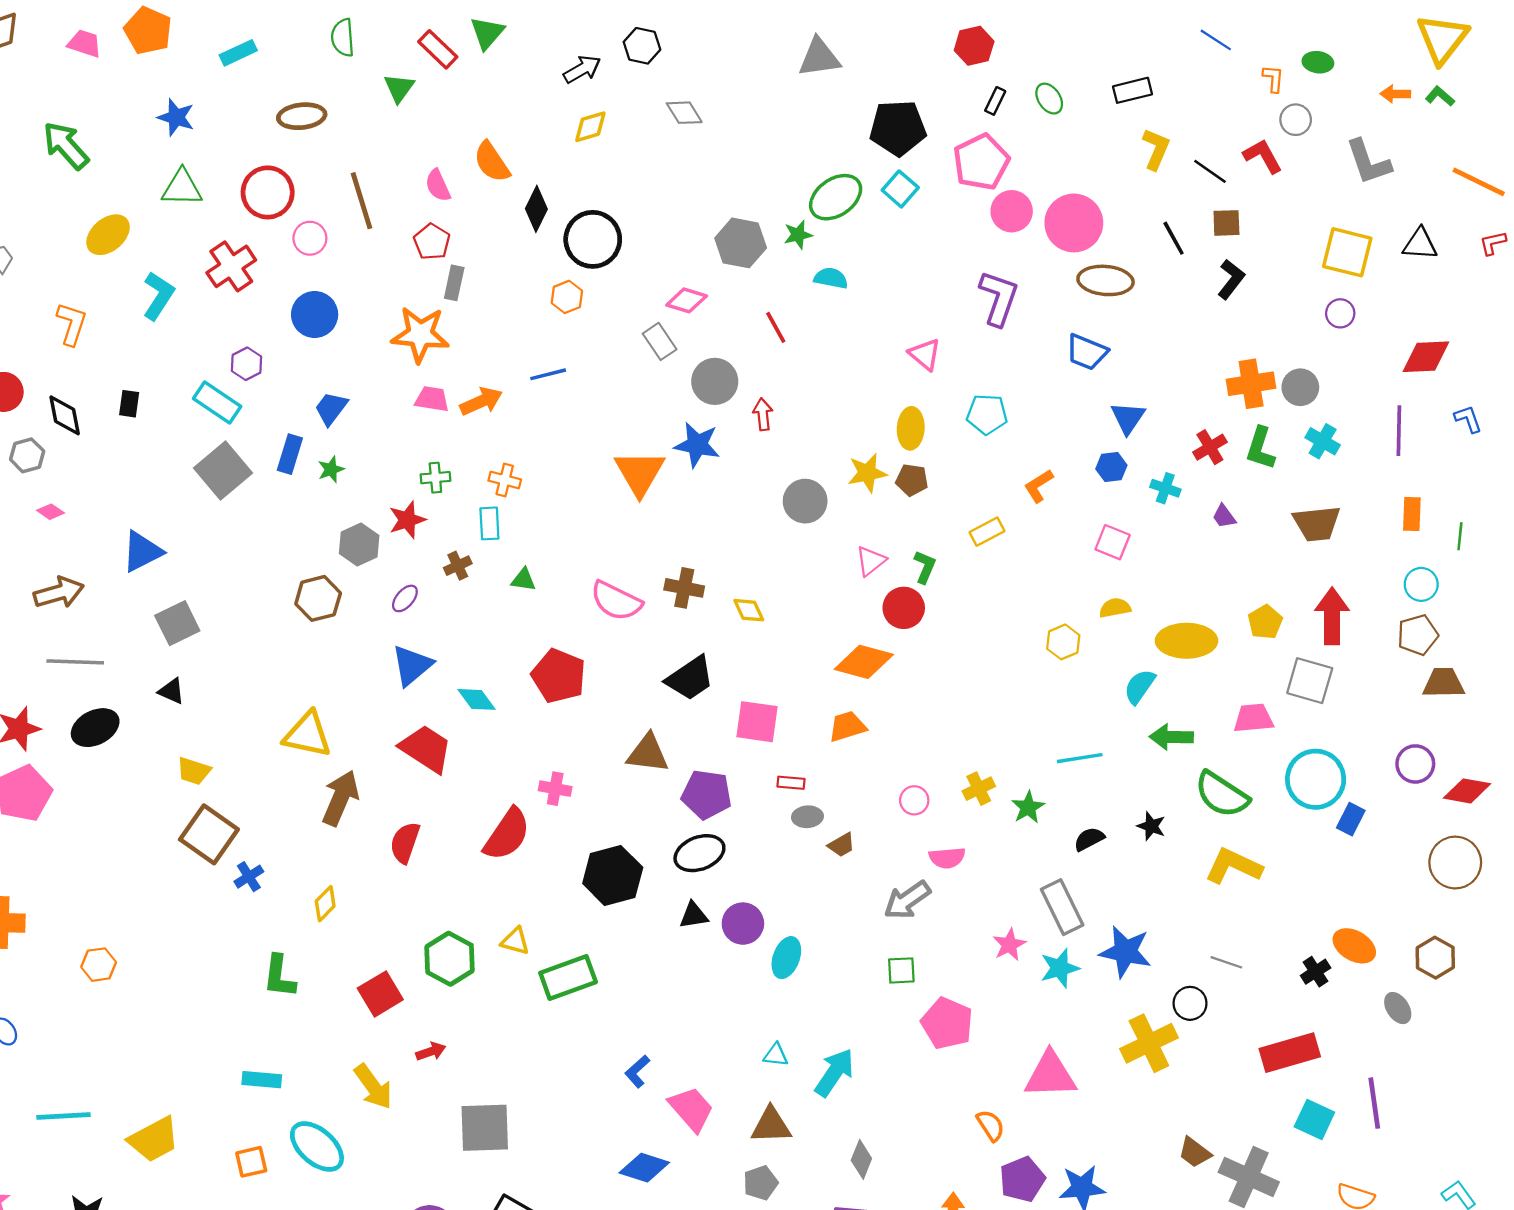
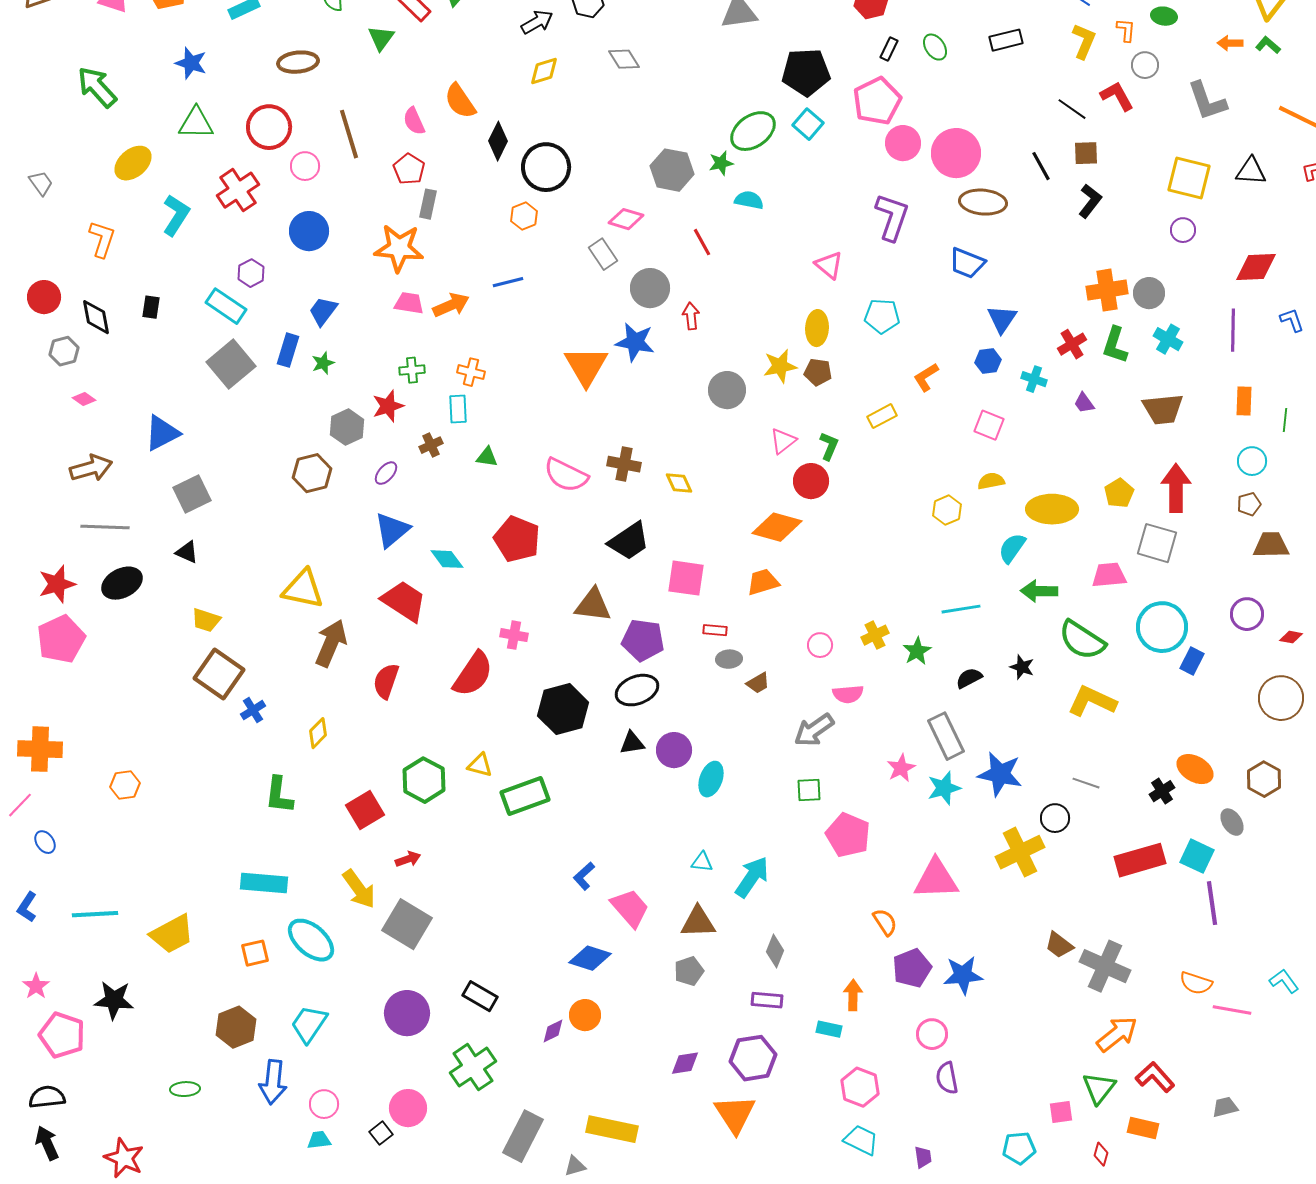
yellow L-shape: (1156, 149) -> (1084, 41), moved
brown pentagon: (1418, 635) -> (1249, 504), size x0.7
red diamond: (1467, 791) -> (1291, 637), size x0.6
cyan rectangle: (262, 1080) -> (264, 883), size x1.4
cyan square: (1314, 1120) -> (1197, 856), moved
gray square: (485, 1128) -> (407, 924), moved, turned 33

